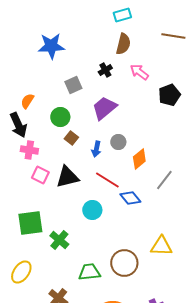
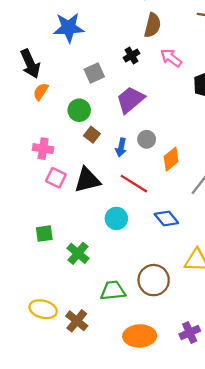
black arrow: (18, 125) -> (30, 64), moved
blue diamond: (130, 198) -> (166, 218), moved
green square: (30, 223) -> (44, 234), size x0.6
yellow ellipse: (21, 272) -> (43, 309), moved, turned 70

